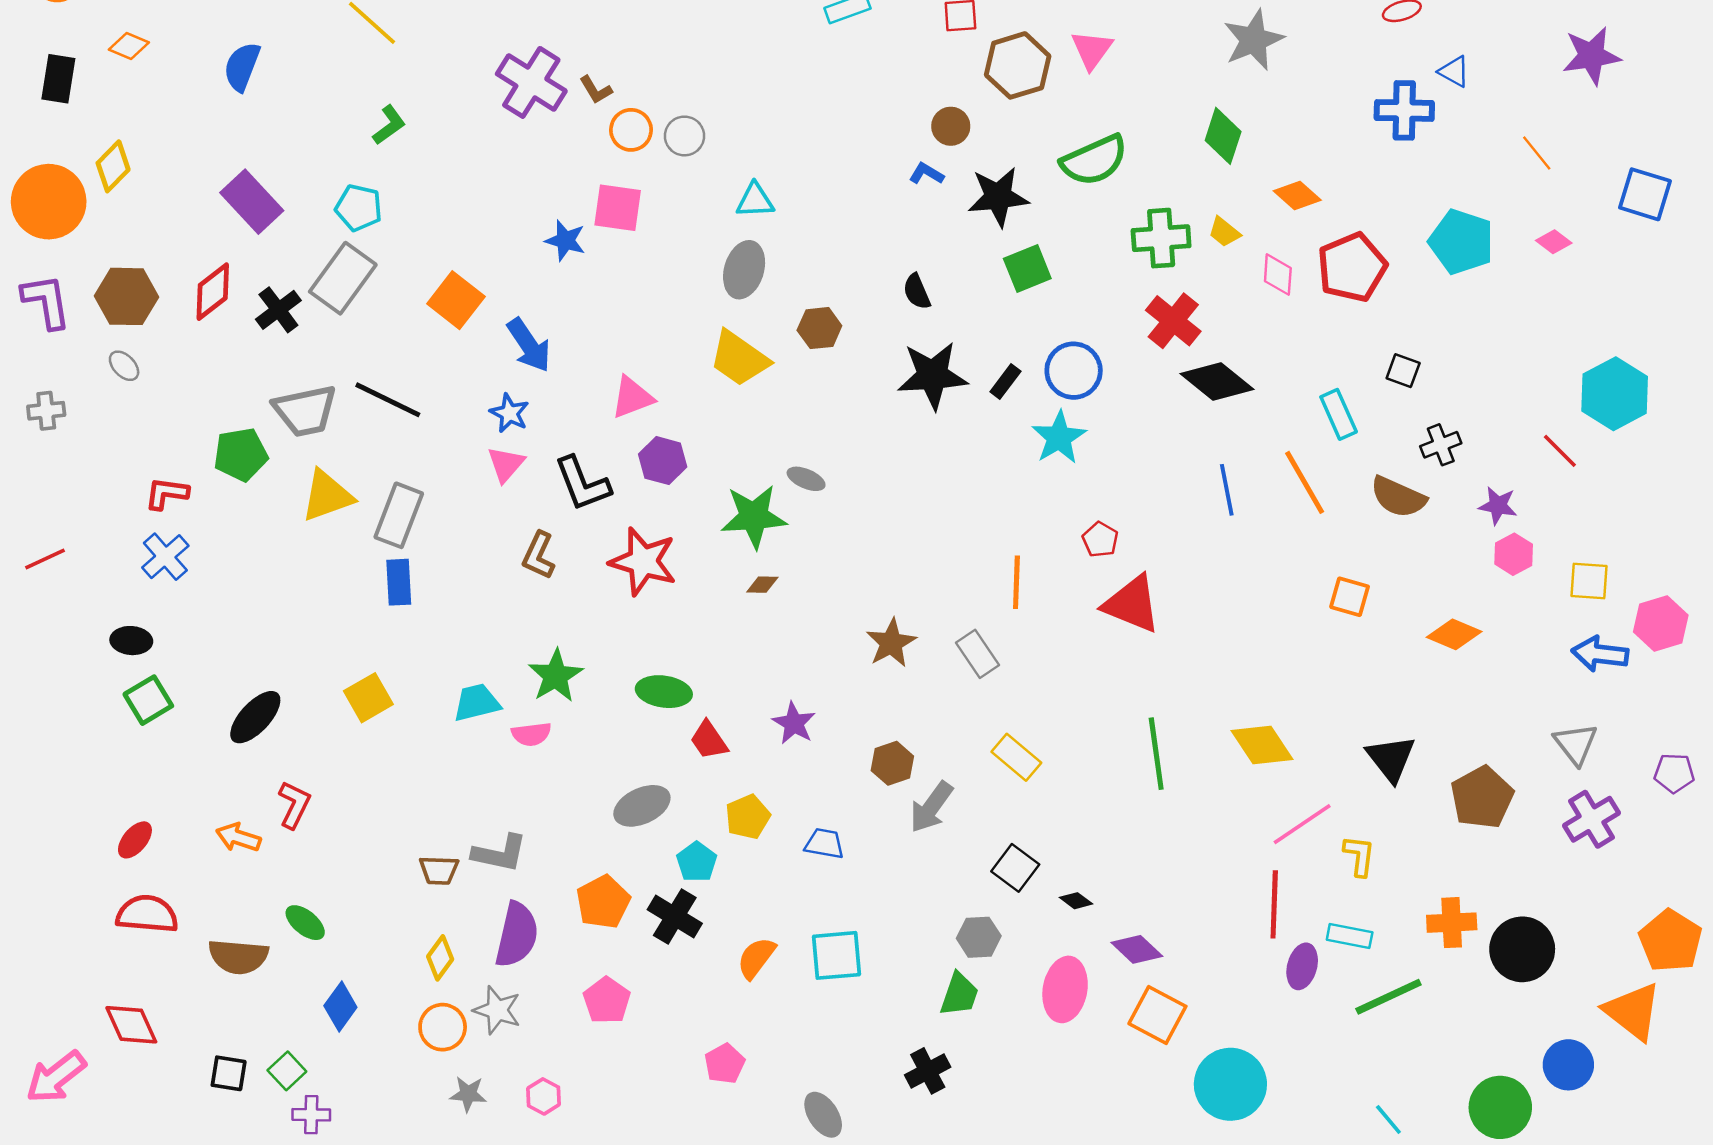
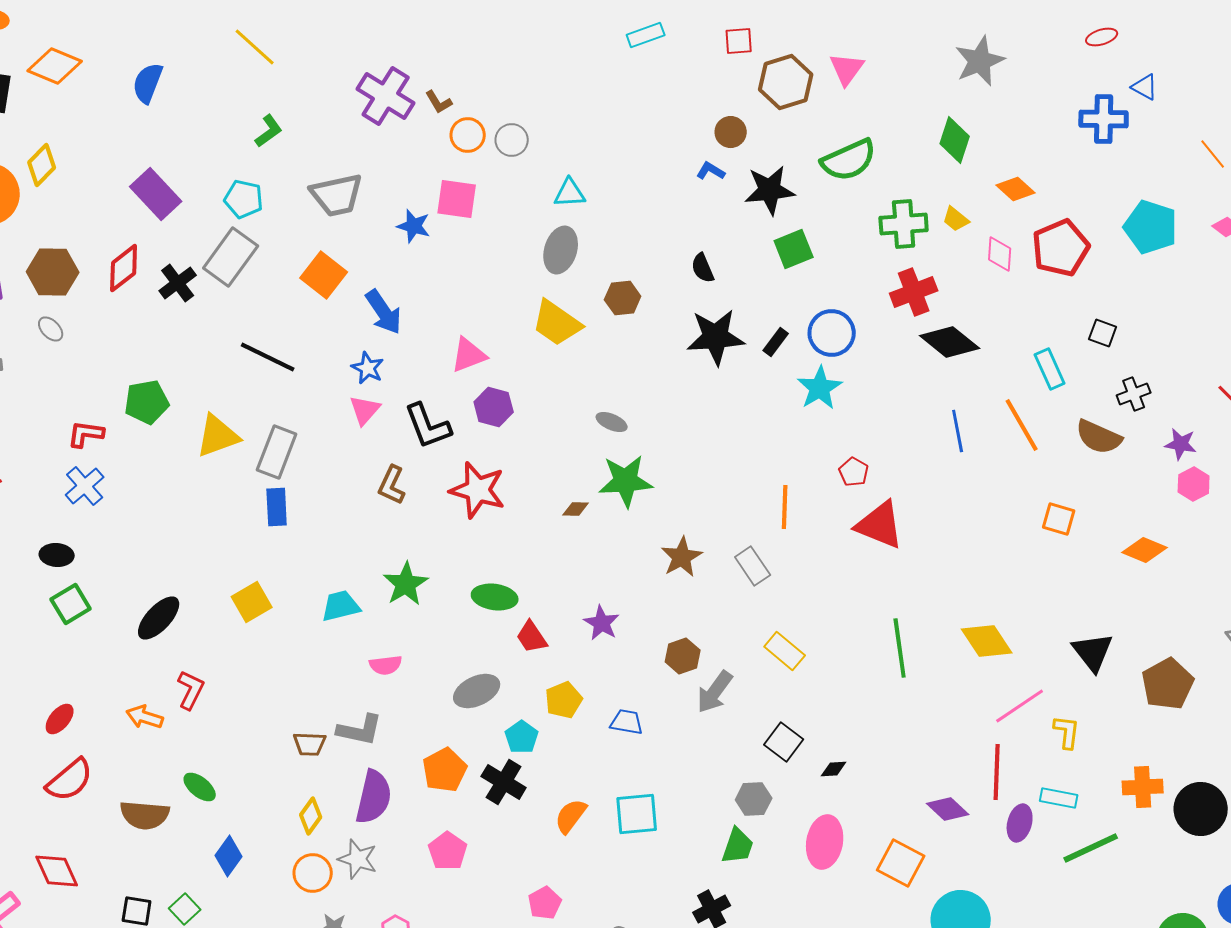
orange diamond: (129, 46) -> (55, 66), size x1.6
red cross: (1173, 321) -> (914, 292), turned 30
gray trapezoid: (305, 411) -> (337, 195), moved
green star: (754, 517) -> (626, 481), moved
pink semicircle: (531, 734) -> (386, 665), moved
black diamond: (1076, 901) -> (834, 769), turned -40
red semicircle: (147, 914) -> (70, 780), turned 135
purple diamond: (1137, 949) -> (948, 809), moved

